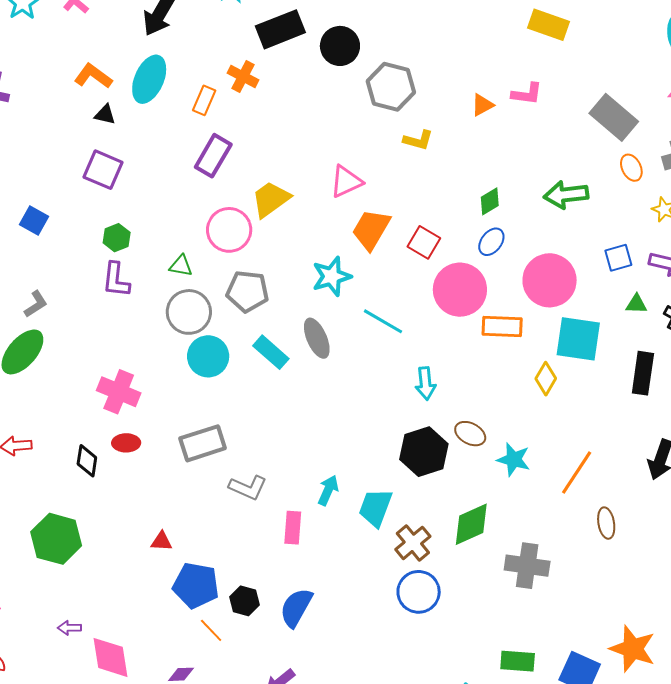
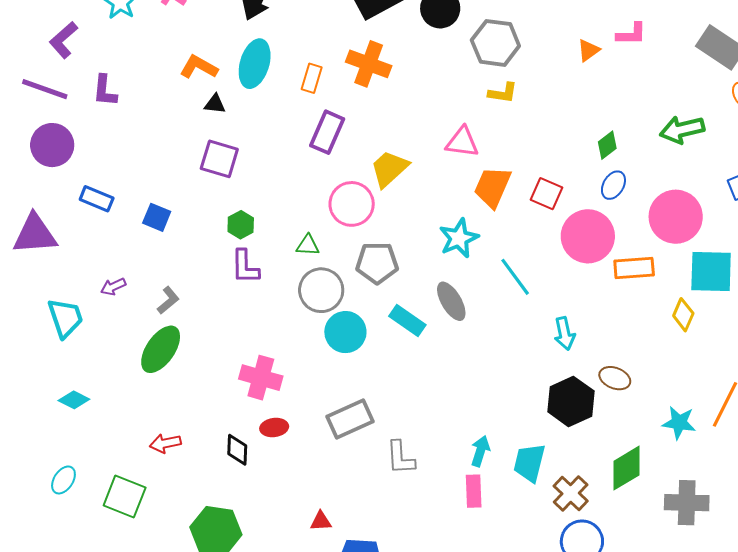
orange cross: (243, 76) -> (369, 64), moved, size x1.4
yellow L-shape: (418, 140) -> (503, 93), moved
pink triangle: (346, 181) -> (462, 142), turned 39
cyan line: (383, 321) -> (515, 277), turned 30
cyan star: (514, 460) -> (679, 423), moved
gray L-shape: (248, 488) -> (400, 458), turned 69
pink rectangle: (293, 528) -> (474, 491), moved

